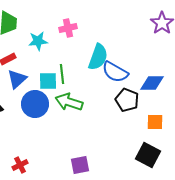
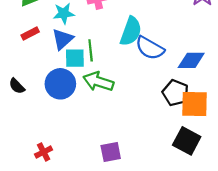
blue triangle: (17, 79) -> (63, 39), moved
black pentagon: (127, 100) -> (175, 93), moved
orange square: (155, 122) -> (195, 104), size x1.5

